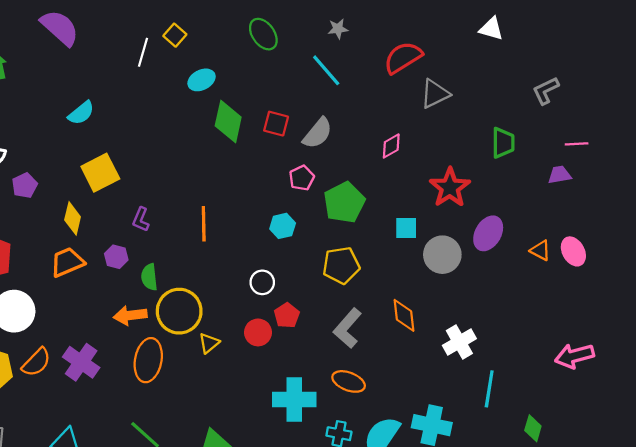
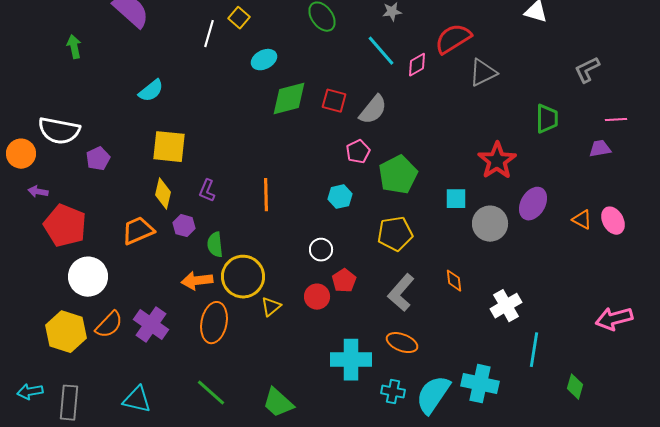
green diamond: (228, 121) -> (289, 99), turned 63
pink diamond: (391, 146) -> (417, 65), moved
yellow square: (100, 173) -> (169, 147), turned 33
yellow diamond: (73, 218) -> (163, 194), moved
orange diamond: (404, 315) -> (454, 281), size x0.7

